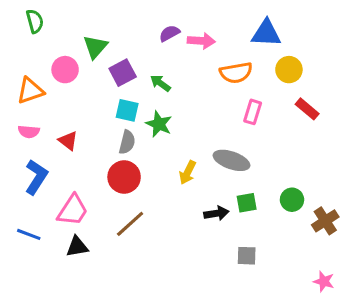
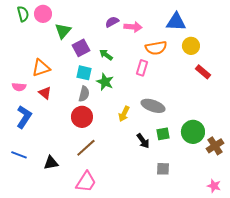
pink circle: (65, 70) -> (43, 14), moved
orange triangle: (30, 91) -> (41, 68), moved
pink rectangle: (253, 112) -> (142, 68), moved
green circle: (292, 200) -> (193, 132), size x1.5
pink trapezoid: (73, 210) -> (86, 182), moved
black arrow: (216, 213) -> (143, 141), turned 63

